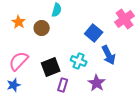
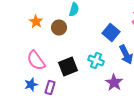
pink semicircle: (19, 61) -> (36, 61), turned -80
purple rectangle: (63, 85) -> (50, 88), moved

